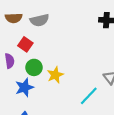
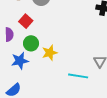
cyan line: (89, 96) -> (78, 76), turned 48

